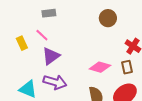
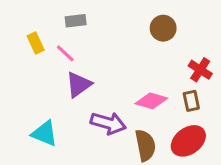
yellow rectangle: (22, 43) -> (36, 43), moved
purple arrow: (55, 82) -> (108, 123), moved

